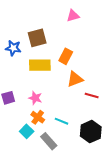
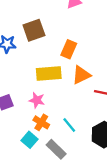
yellow rectangle: (40, 65) -> (49, 73), moved
cyan line: (61, 121) -> (69, 125), turned 32

